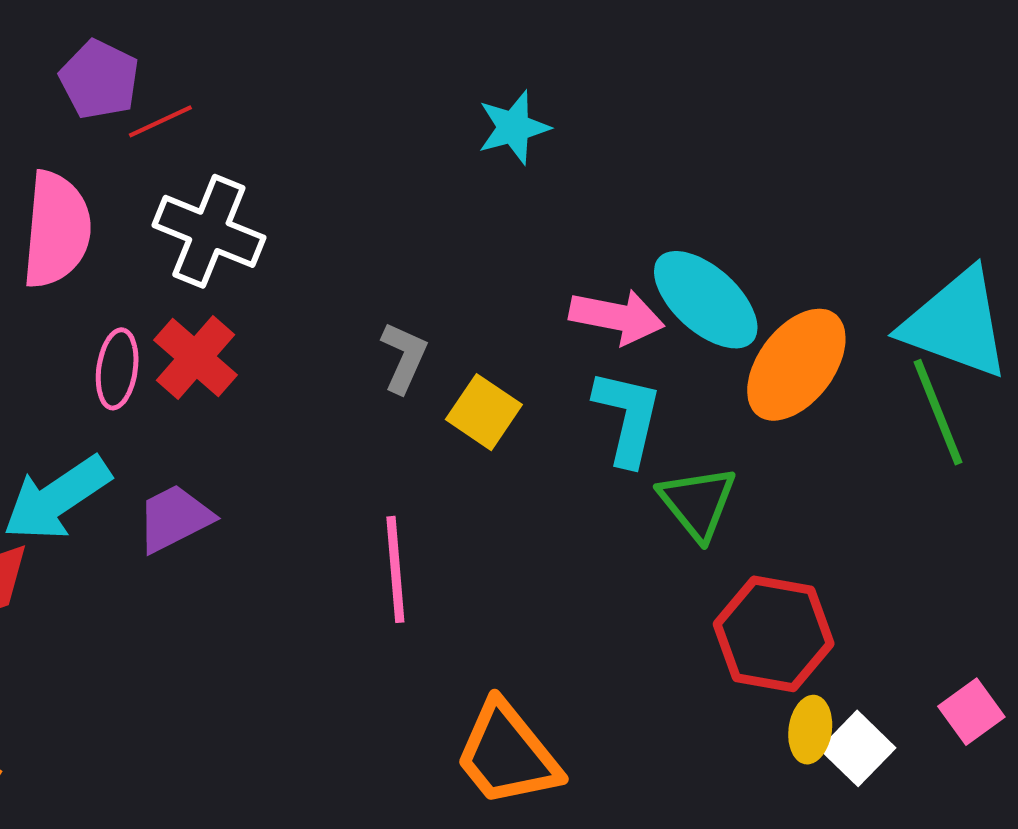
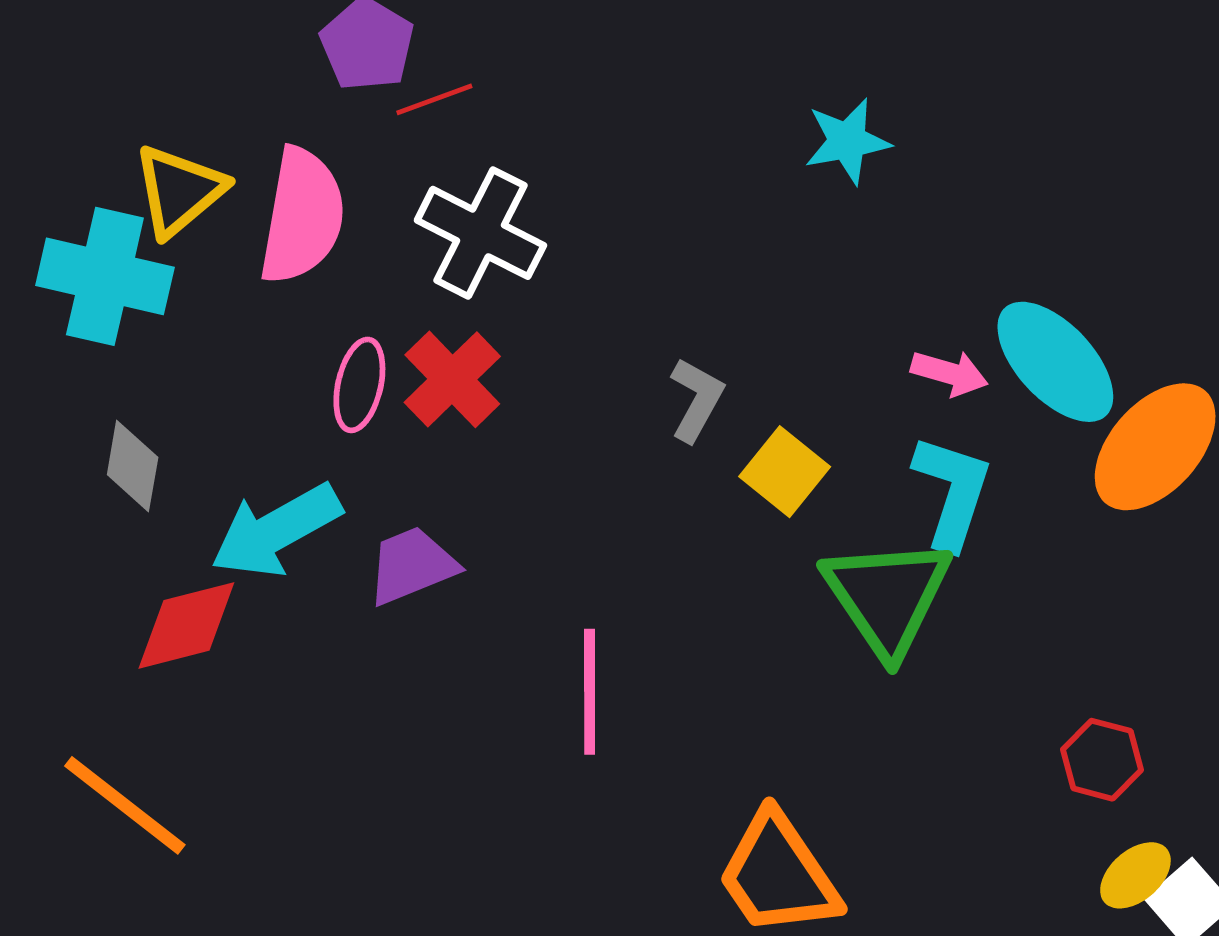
pink arrow: (617, 317) -> (949, 373), size x0.7
green triangle: (698, 503) -> (887, 597), moved, size x1.4
pink line: (395, 569) -> (590, 692), moved
red hexagon: (774, 634) -> (1102, 760), size x0.6
yellow ellipse: (810, 730) -> (1135, 875), turned 36

